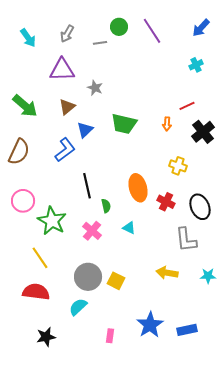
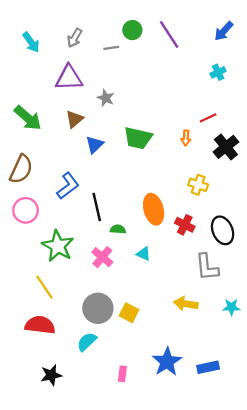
blue L-shape: (65, 150) -> (68, 186), moved
pink circle: (23, 201) -> (26, 210), moved
green semicircle: (106, 206) -> (118, 229), turned -72

